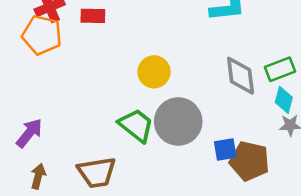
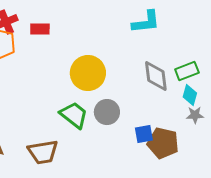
yellow circle: (154, 72) -> (88, 73), size x1.4
gray circle: (178, 121) -> (107, 112), size x0.7

